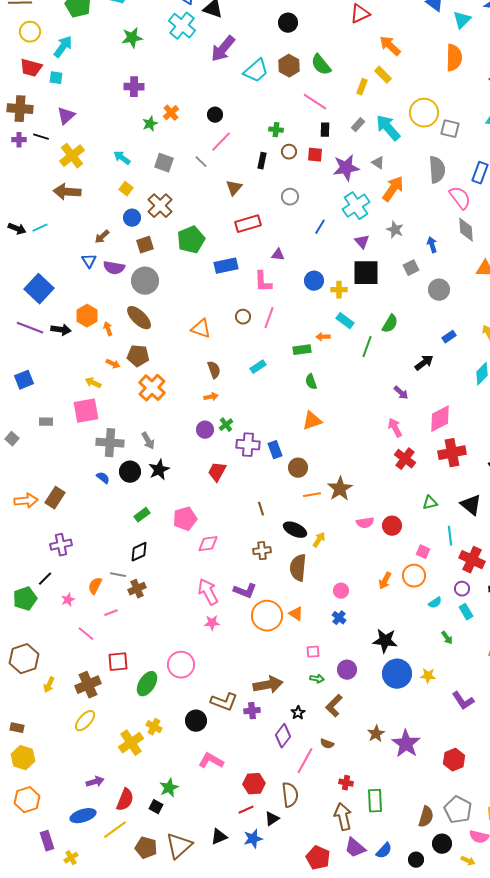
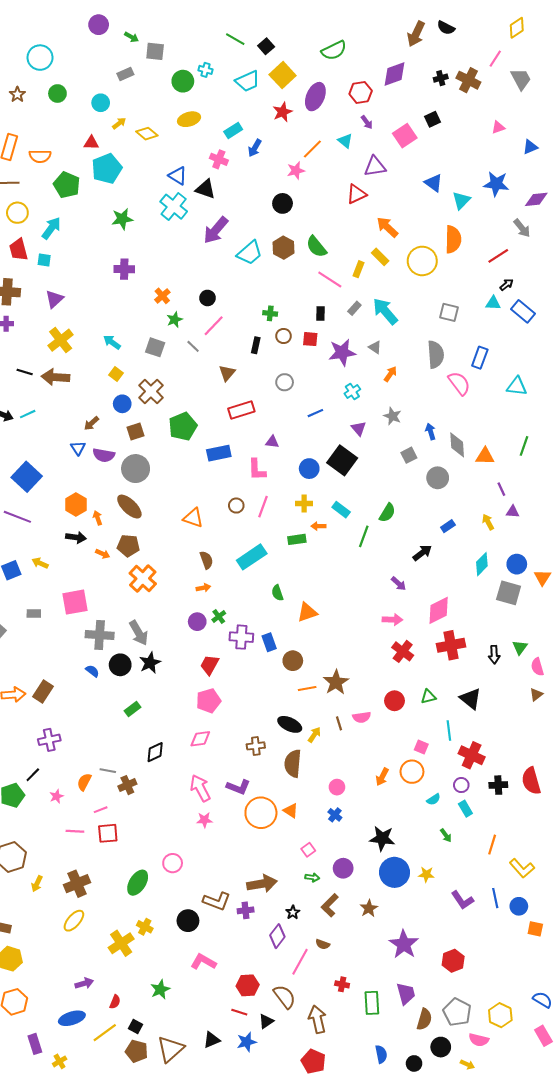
red trapezoid: (31, 68) -> (18, 250), turned 60
pink line: (315, 102) -> (330, 279), moved
yellow circle: (424, 113) -> (422, 261), moved
green star: (150, 124) -> (175, 320), moved
black line: (41, 137) -> (25, 372), moved
orange arrow: (393, 189) -> (390, 374), size x0.6
cyan cross: (356, 206) -> (352, 391), size x0.6
blue line: (320, 227) -> (315, 413), turned 35
gray diamond: (466, 230) -> (457, 445), moved
black square: (366, 273) -> (342, 460), moved, turned 36
yellow cross: (339, 290) -> (304, 503), moved
black arrow: (61, 330) -> (76, 537), moved
cyan rectangle: (258, 367) -> (252, 557), size x1.8
green semicircle: (311, 382) -> (277, 593), moved
yellow arrow: (93, 383) -> (40, 563), moved
pink arrow: (395, 428) -> (392, 620), turned 120
gray arrow: (148, 441) -> (139, 633), size x1.4
brown line: (261, 509) -> (339, 723), moved
pink pentagon: (185, 519) -> (209, 701), moved
red circle: (392, 526) -> (395, 701), moved
black diamond: (139, 552) -> (155, 752), moved
pink line: (86, 634) -> (75, 831), turned -36
pink square: (313, 652) -> (308, 850), turned -32
red square: (118, 662) -> (108, 833), moved
pink circle: (181, 665) -> (173, 863), size x0.7
brown star: (376, 734) -> (369, 908), moved
brown semicircle: (290, 795) -> (285, 997), turned -30
red semicircle: (125, 800) -> (115, 1002), size x0.6
black square: (156, 807) -> (136, 1026), moved
red line: (246, 810) -> (239, 1012), turned 42
brown arrow: (343, 817) -> (317, 1019), moved
purple trapezoid: (355, 848) -> (406, 994), moved, turned -145
blue semicircle: (384, 851) -> (381, 1054), turned -54

